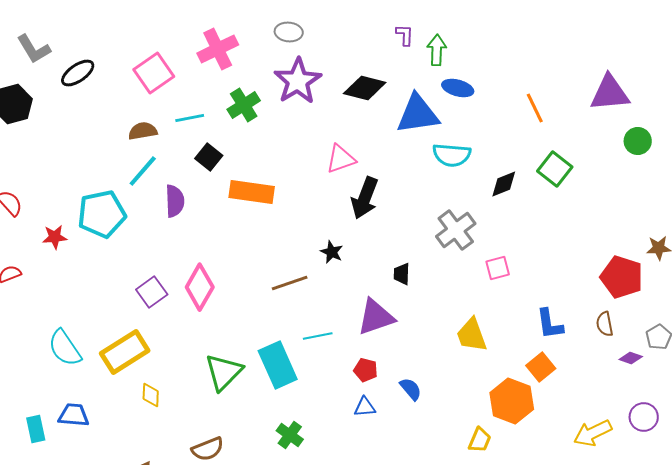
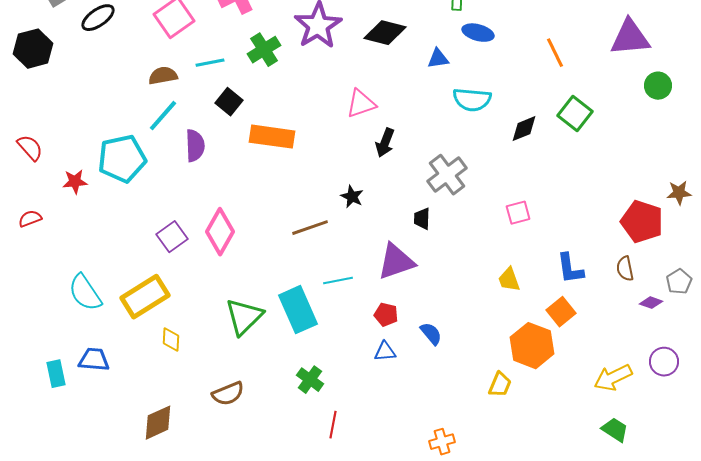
blue triangle: (418, 114) -> (438, 59), size x0.5
black arrow: (365, 198) -> (385, 143), size x0.7
gray cross: (456, 230) -> (447, 175), moved
yellow trapezoid: (472, 335) -> (509, 280), moved, size x0.7

